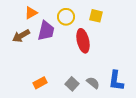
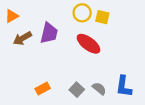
orange triangle: (31, 13) -> (12, 16), moved
yellow circle: (66, 17) -> (82, 13), moved
red ellipse: (83, 41) -> (89, 44), turned -40

